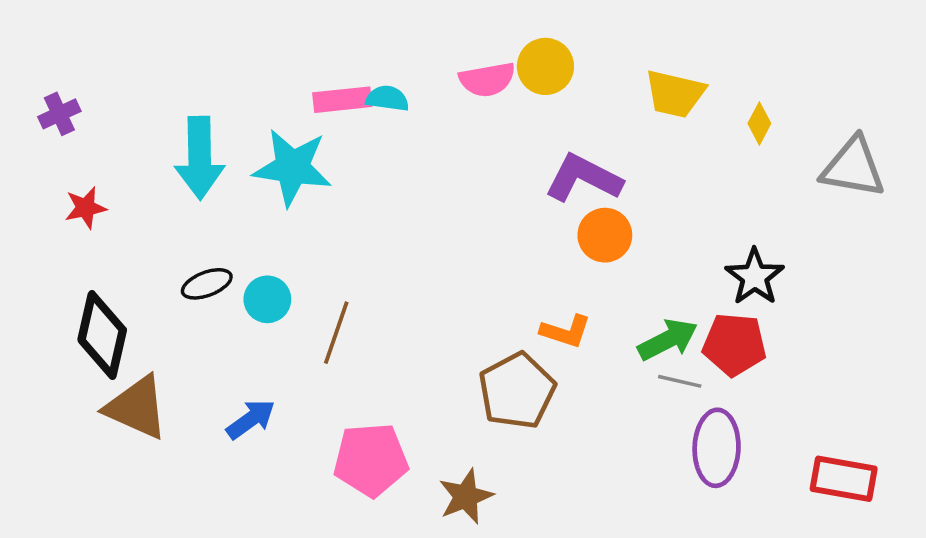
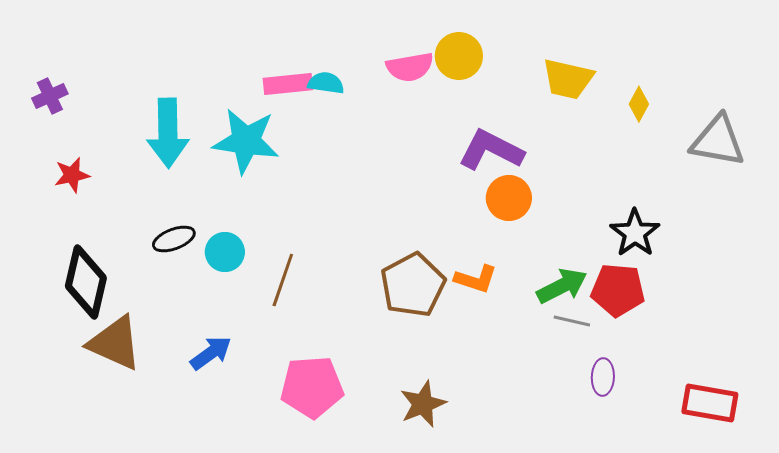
brown pentagon: (517, 391) -> (413, 285), moved
purple ellipse: (717, 448) -> (603, 377), size x0.6
brown star: (466, 497) -> (423, 404), moved

